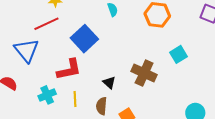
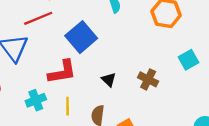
brown cross: (144, 73) -> (148, 79), size x0.7
black triangle: (109, 82) -> (109, 80), moved

